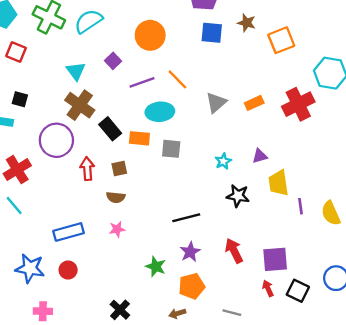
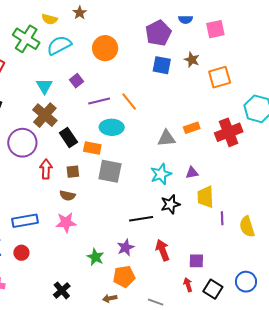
orange circle: (150, 35) -> (105, 48), moved
gray triangle: (216, 102) -> (166, 138), moved, turned 30
gray square: (171, 149) -> (110, 171), moved, size x1.4
cyan star: (223, 161) -> (161, 174), size x1.5
black star: (238, 196) -> (170, 204), turned -30
black line: (186, 218) -> (141, 219), moved
pink star: (117, 229) -> (66, 222), size x1.5
purple square: (275, 259) -> (196, 261), size x0.7

